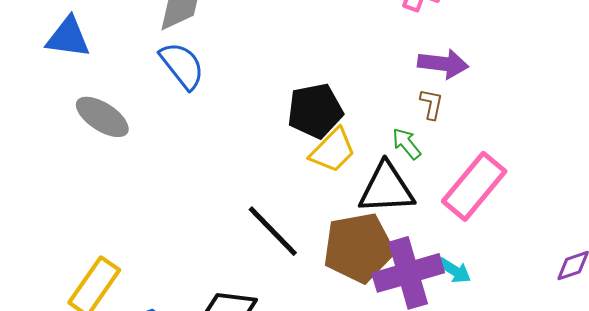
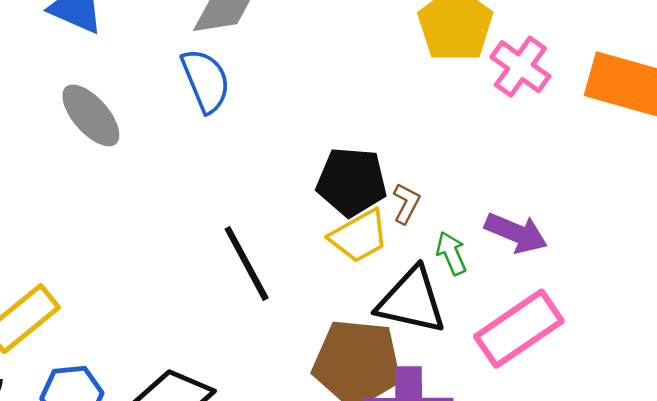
purple arrow: (443, 64) -> (516, 233), moved
brown L-shape: (431, 104) -> (406, 203), moved
black line: (273, 231) -> (247, 264), moved

